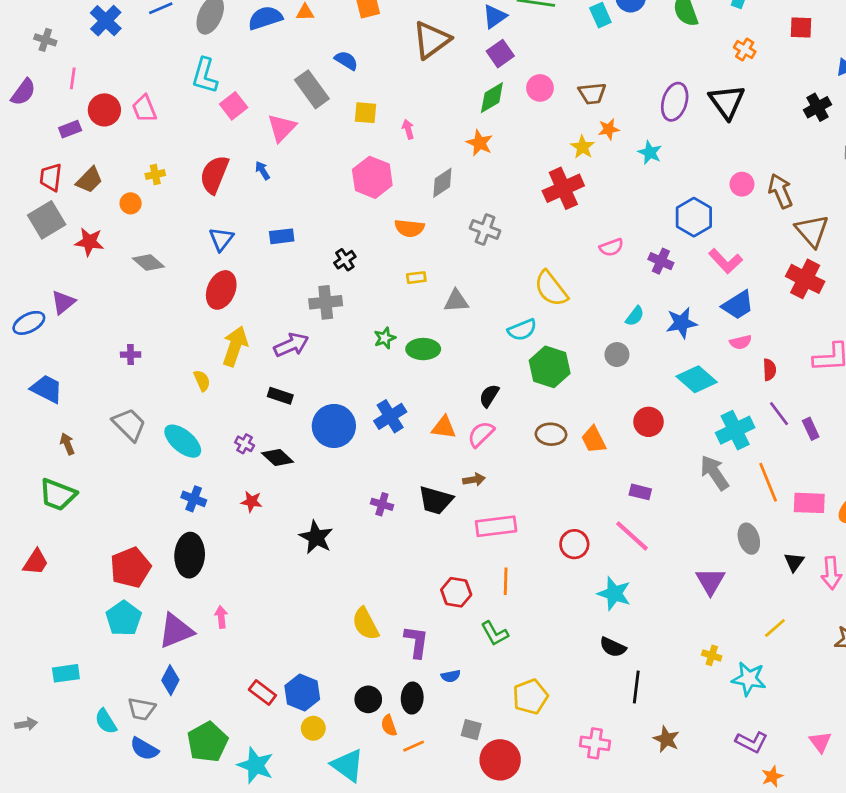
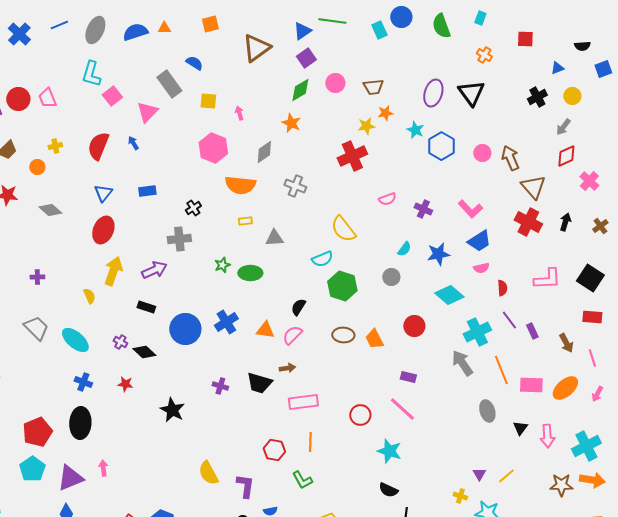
yellow star: (583, 147) -> (366, 126), turned 30
blue hexagon: (694, 217) -> (441, 146), moved
orange semicircle: (409, 228) -> (240, 185), size x1.4
purple triangle: (710, 581) -> (479, 474), moved, size x0.6

